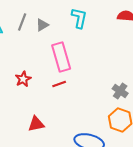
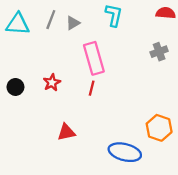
red line: (59, 84) -> (92, 88), turned -56
gray cross: (120, 91) -> (159, 52), moved, turned 35

